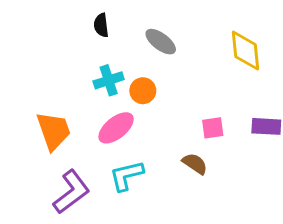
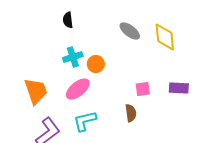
gray ellipse: (161, 42) -> (130, 31), moved
brown semicircle: (195, 164) -> (131, 113), turned 48

